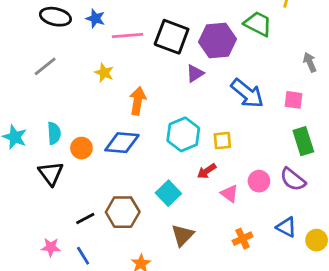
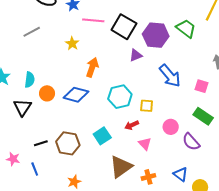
green rectangle: (303, 141) -> (203, 116), turned -48
pink circle: (259, 181) -> (171, 127), moved
brown triangle: (183, 235) -> (121, 167), moved, size x1.4

